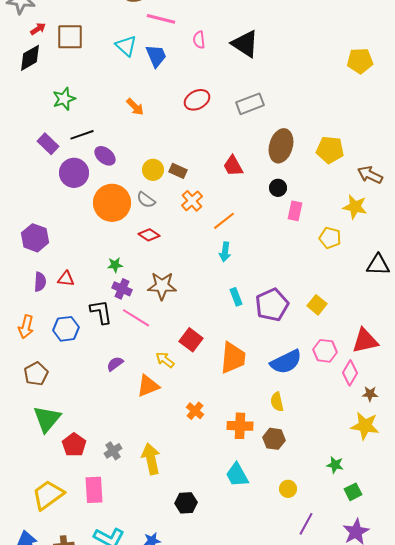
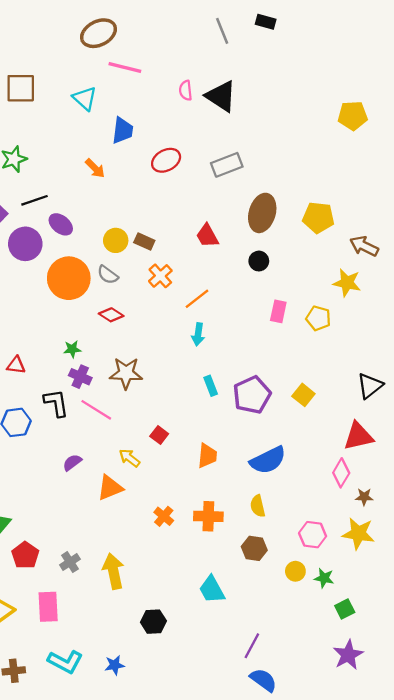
pink semicircle: (199, 40) -> (186, 90), moved
blue trapezoid: (156, 56) -> (123, 131), moved, turned 30
pink rectangle: (295, 211) -> (278, 311), moved
black triangle: (378, 265) -> (370, 386), moved, turned -40
red square: (191, 340) -> (159, 435), size x0.7
pink hexagon: (325, 351) -> (313, 535), moved
orange trapezoid: (233, 358) -> (207, 456), size x0.7
orange cross: (240, 426) -> (208, 516), moved
yellow circle: (288, 489) -> (295, 571), moved
purple line: (306, 524) -> (252, 646), moved

